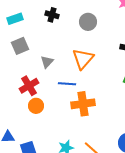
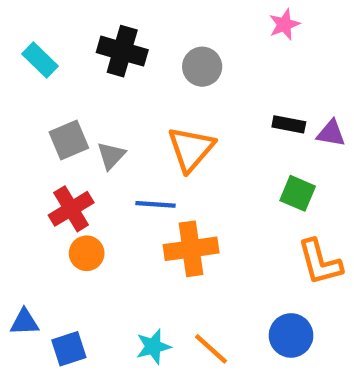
black cross: (52, 15) -> (122, 51), size x1.5
cyan rectangle: (15, 19) -> (40, 60), turned 63
gray square: (20, 46) -> (69, 140), moved

